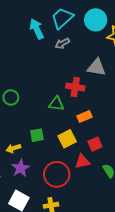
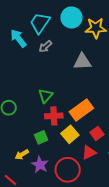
red cross: (75, 87) -> (54, 116), moved
green triangle: (56, 104) -> (46, 96), moved, turned -42
orange rectangle: (84, 117) -> (81, 110), size x1.6
purple star: (21, 168) -> (40, 165), moved

